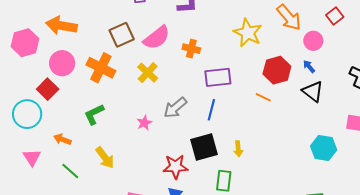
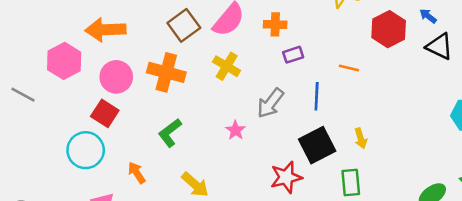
purple rectangle: (218, 77) -> (293, 55), moved, size x0.6
orange line: (263, 97) -> (349, 68), moved
orange arrow: (62, 139) -> (137, 173), turned 48

